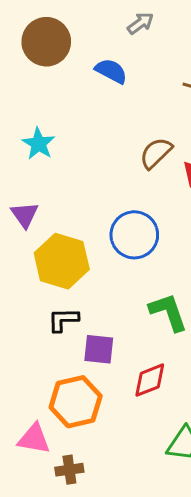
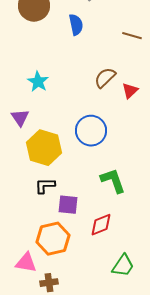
blue semicircle: (111, 71) -> (76, 25), turned 50
cyan star: (39, 144) -> (38, 82), moved

